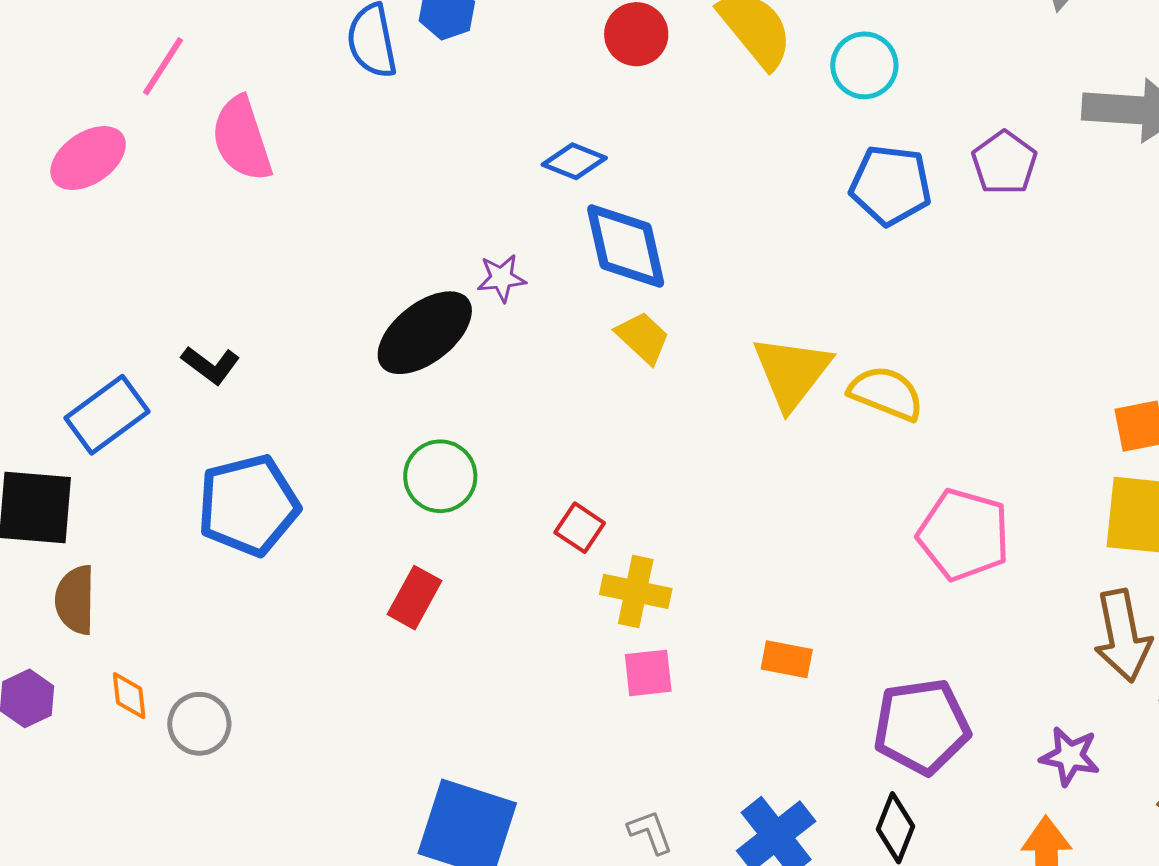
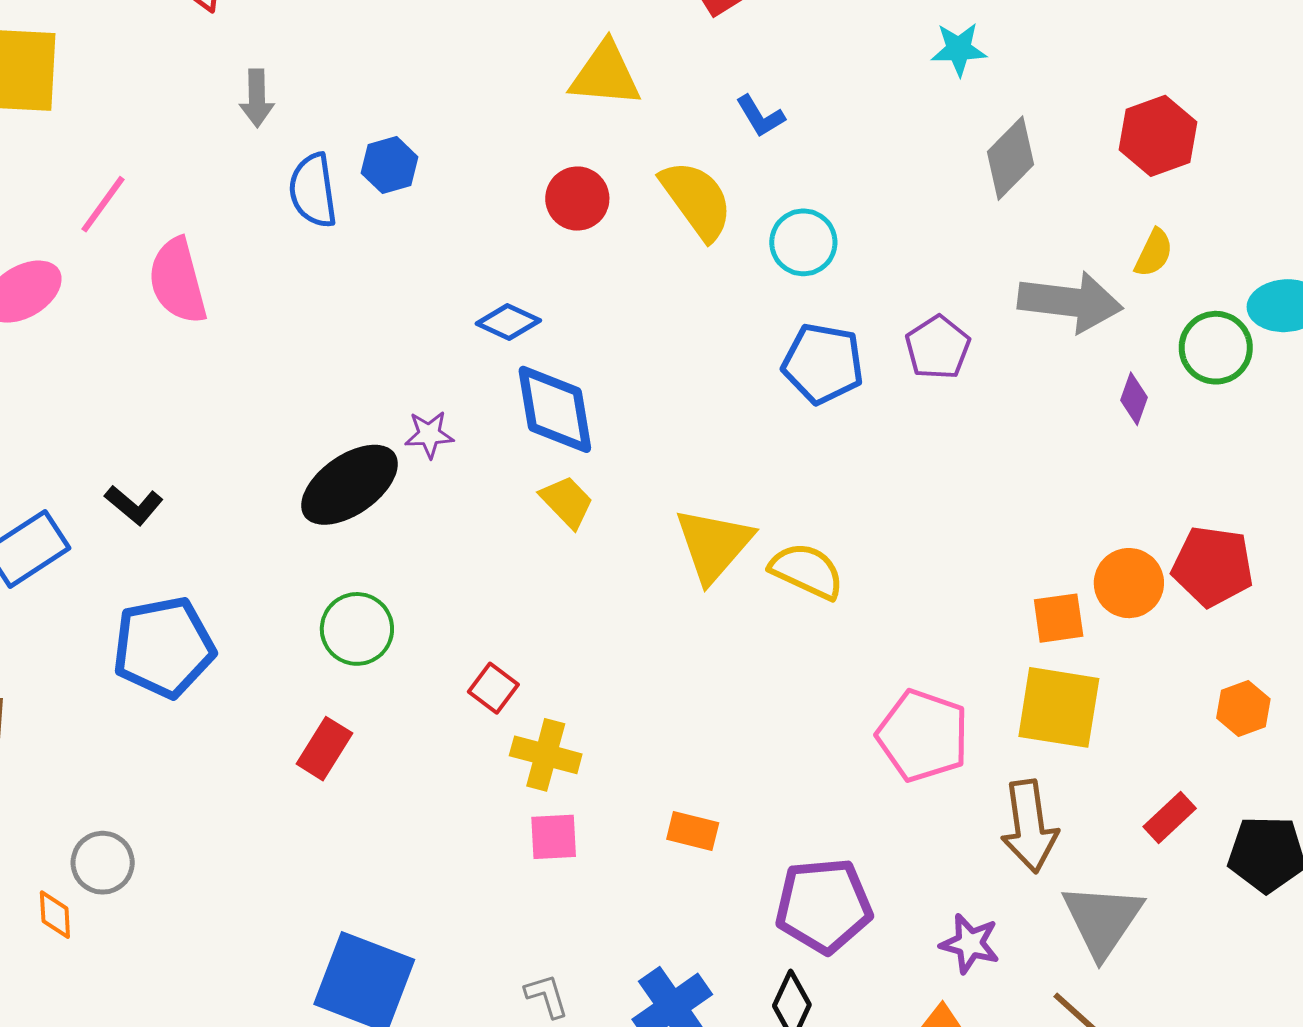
pink pentagon: (964, 535) -> (923, 736), moved
orange diamond: (129, 696) -> (55, 915), moved

